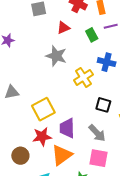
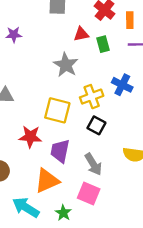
green rectangle: (92, 35) -> (103, 44), moved
black square: (103, 105) -> (96, 125), moved
yellow square: (43, 109) -> (57, 110), moved, turned 30
red star: (42, 137) -> (30, 137), moved

